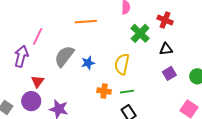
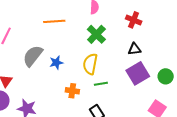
green cross: (140, 33) -> (96, 34), moved
purple square: (169, 73) -> (138, 73), size x1.6
green line: (127, 92) -> (101, 84), moved

